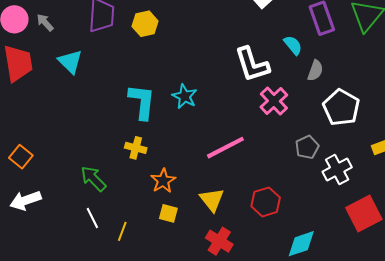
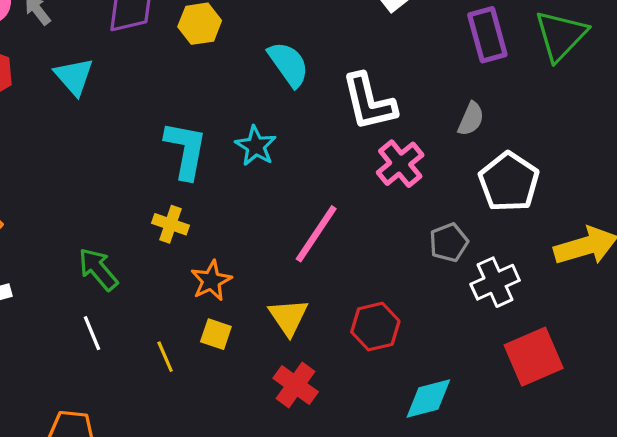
cyan semicircle: (293, 45) -> (288, 64), moved, size x1.4
pink line: (225, 148) -> (316, 234), turned -33
yellow line: (122, 231) -> (165, 357), moved, turned -48

